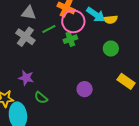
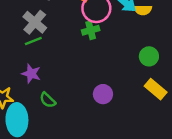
green line: (49, 29) -> (33, 41), moved
green circle: (111, 49) -> (149, 56), moved

